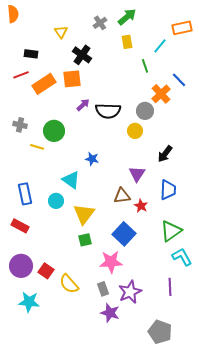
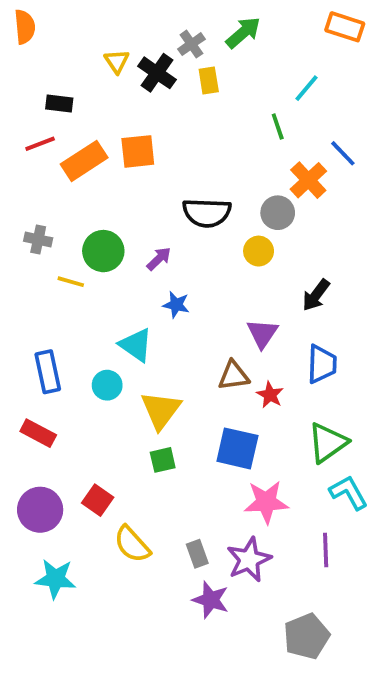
orange rectangle: (182, 28) -> (345, 27), moved, turned 30
yellow rectangle: (127, 42) -> (209, 80), moved
black cross: (82, 55) -> (157, 73), moved
purple arrow: (83, 105) -> (159, 259), moved
blue square: (124, 234) -> (237, 448), turned -30
pink star: (111, 262) -> (266, 502), moved
red square: (46, 271) -> (98, 500), moved
gray pentagon: (160, 332) -> (306, 636), turned 30

